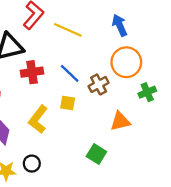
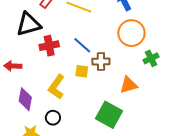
brown cross: (99, 84) -> (101, 62), moved, turned 30
green square: (96, 154) -> (109, 115), size x1.5
black circle: (32, 164) -> (53, 118), moved

